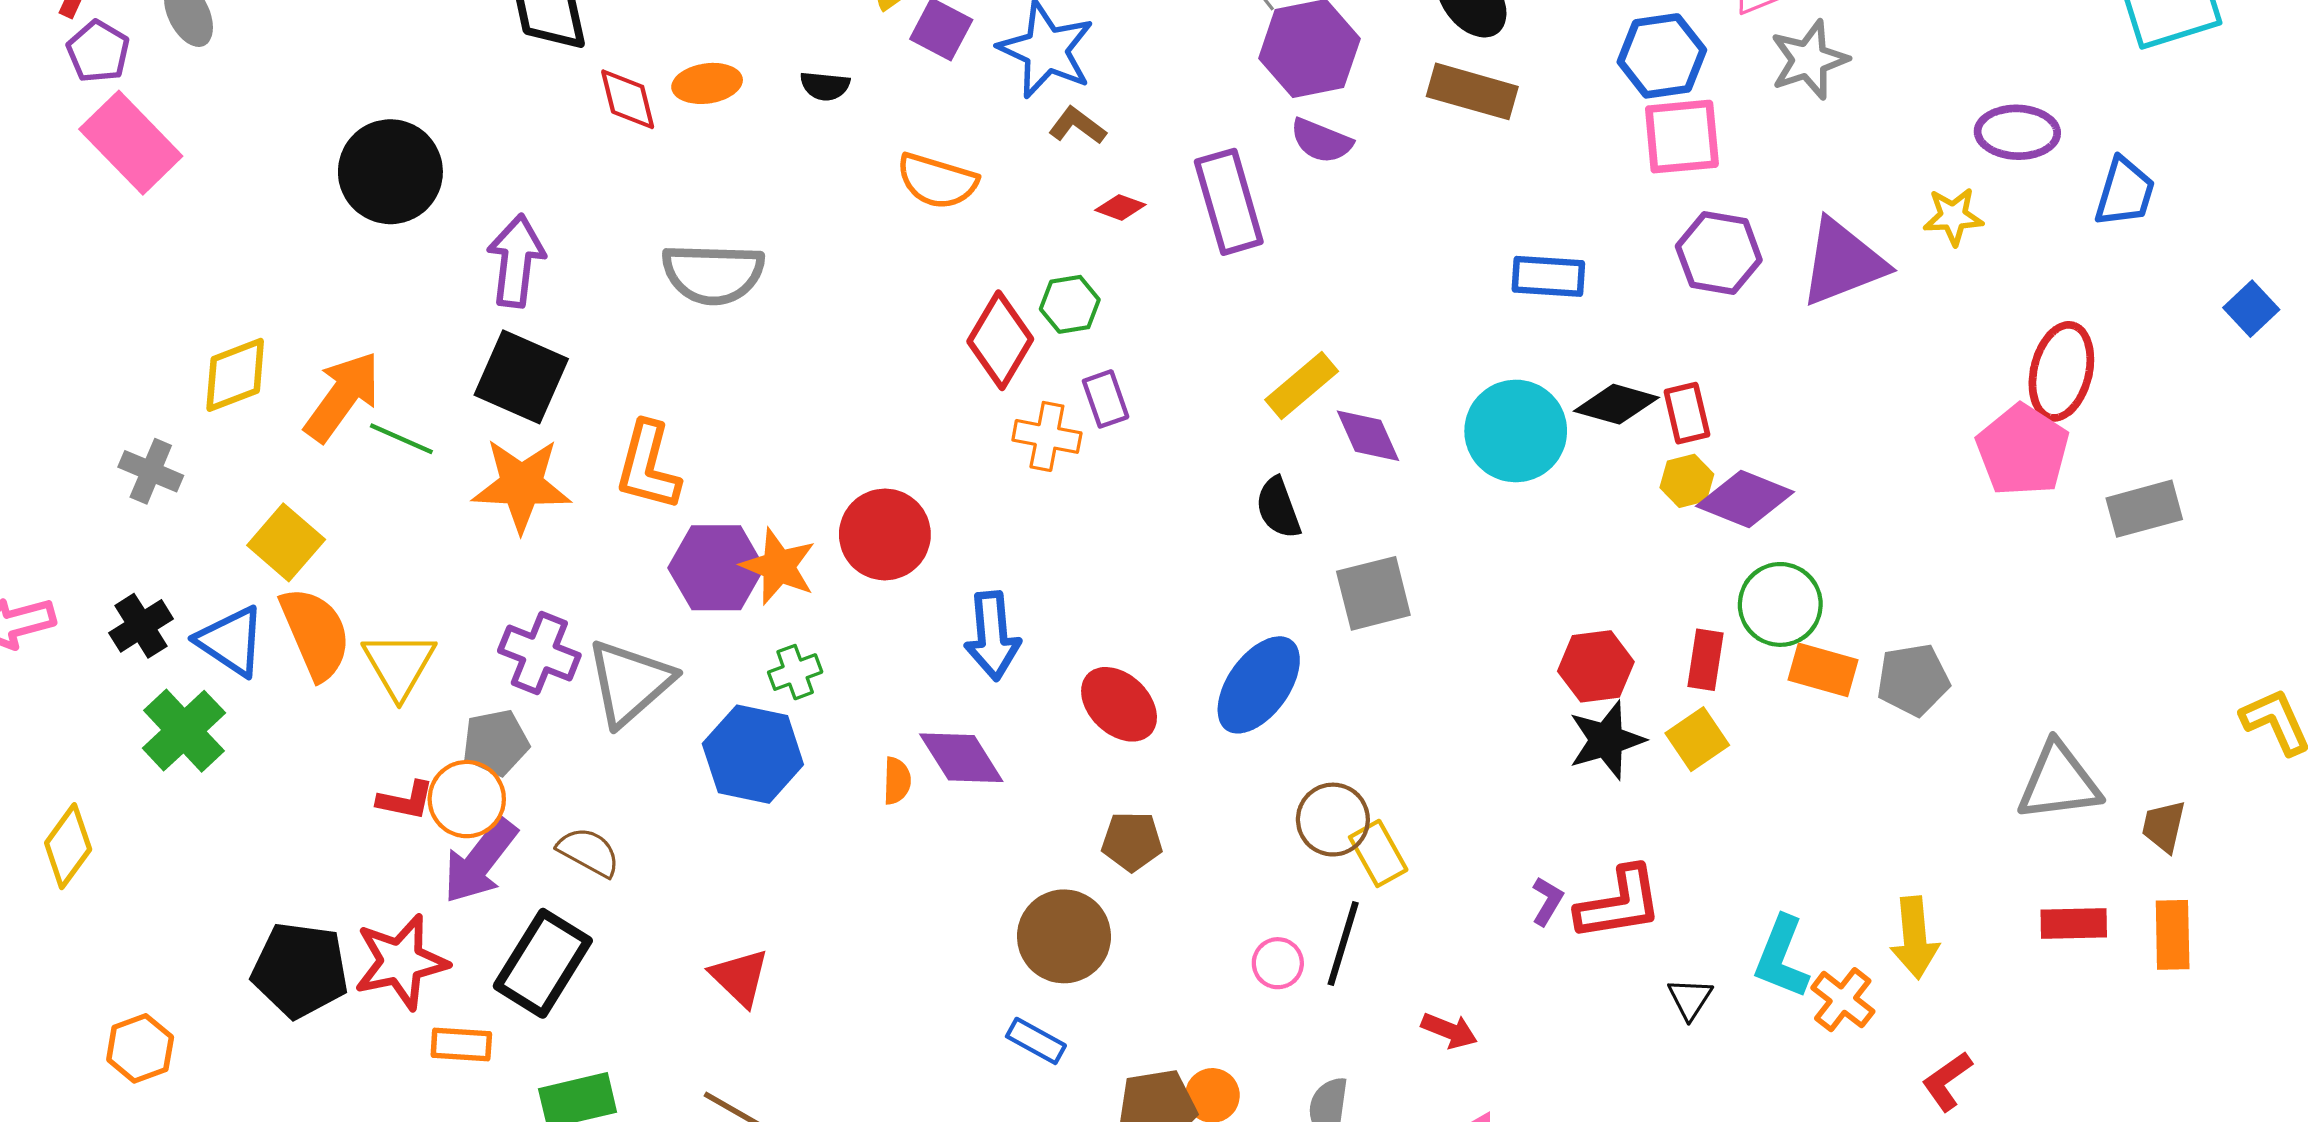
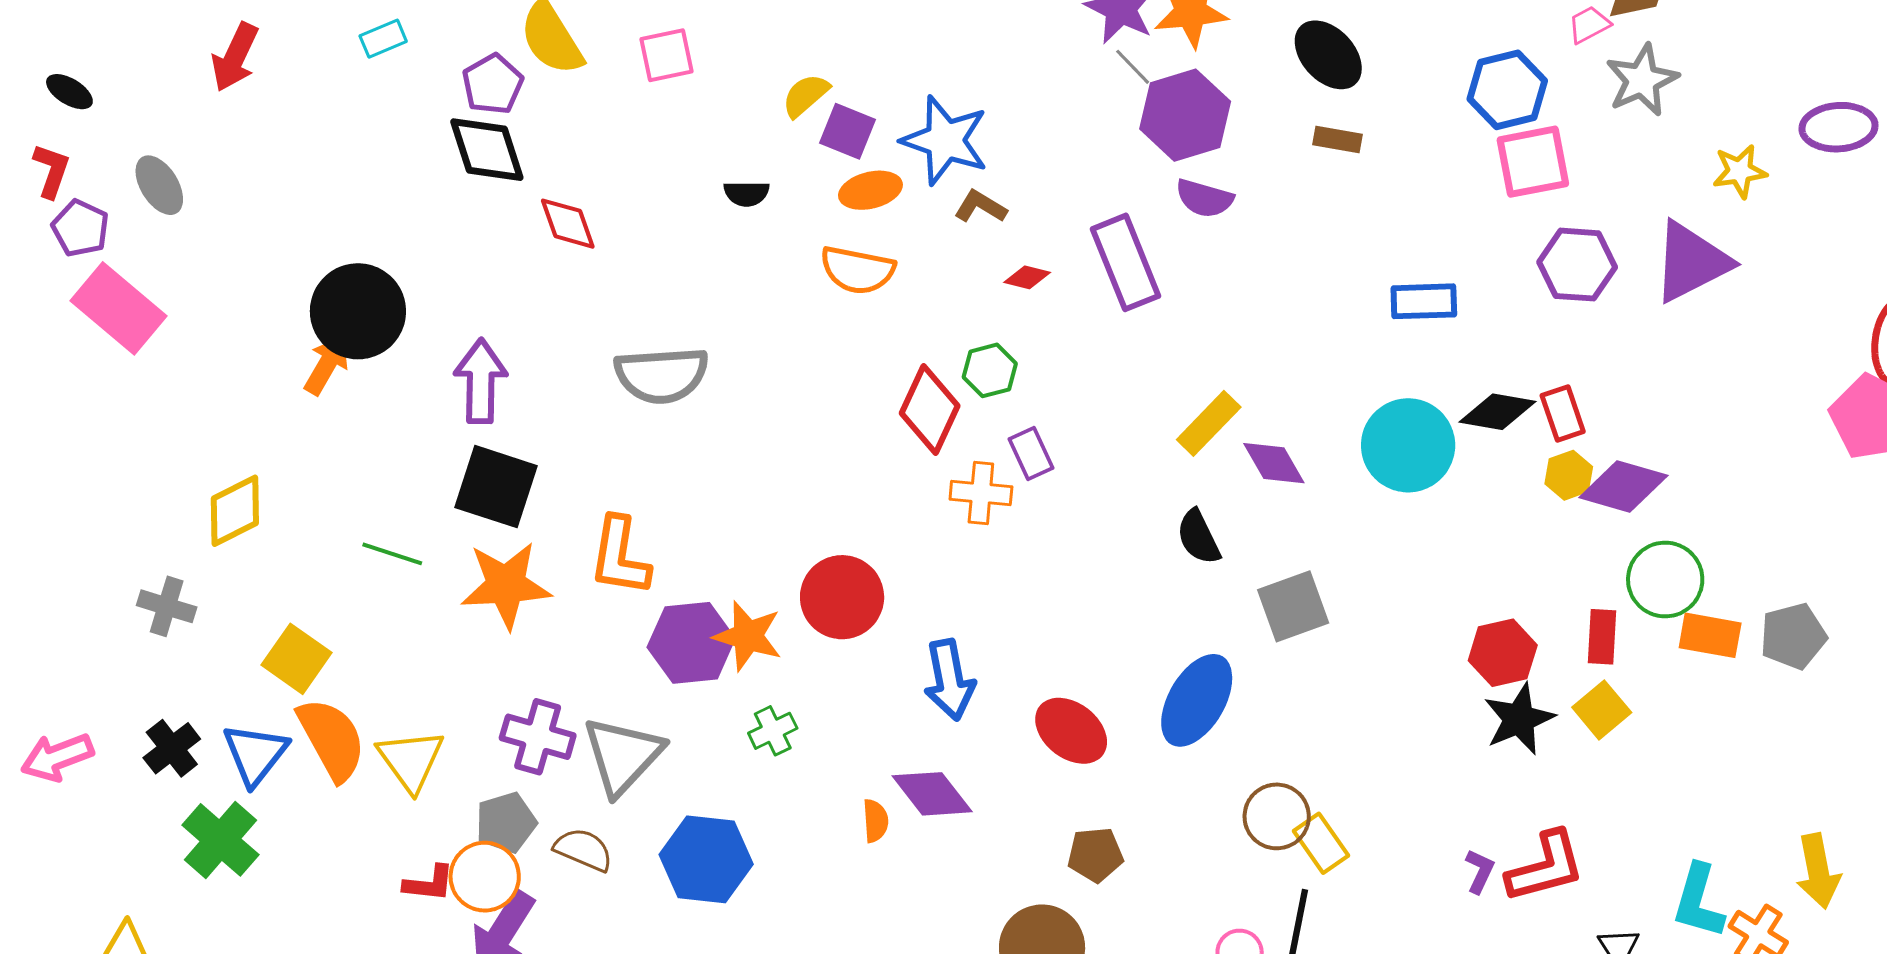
orange ellipse: (707, 83) -> (870, 190), moved
brown rectangle: (1472, 91) -> (1338, 140), size x0.6
yellow star: (1953, 216) -> (1740, 171), moved
orange arrow: (342, 397) -> (327, 365), moved, size x0.7
blue triangle: (231, 641) -> (255, 754), turned 40
blue hexagon: (753, 754) -> (706, 859), moved
brown semicircle: (589, 852) -> (583, 850), moved

